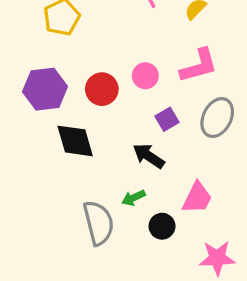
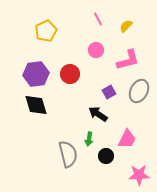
pink circle: (145, 76) -> (96, 50), moved
black diamond: (75, 141) -> (36, 105), moved
green arrow: (134, 198) -> (89, 139), turned -56

